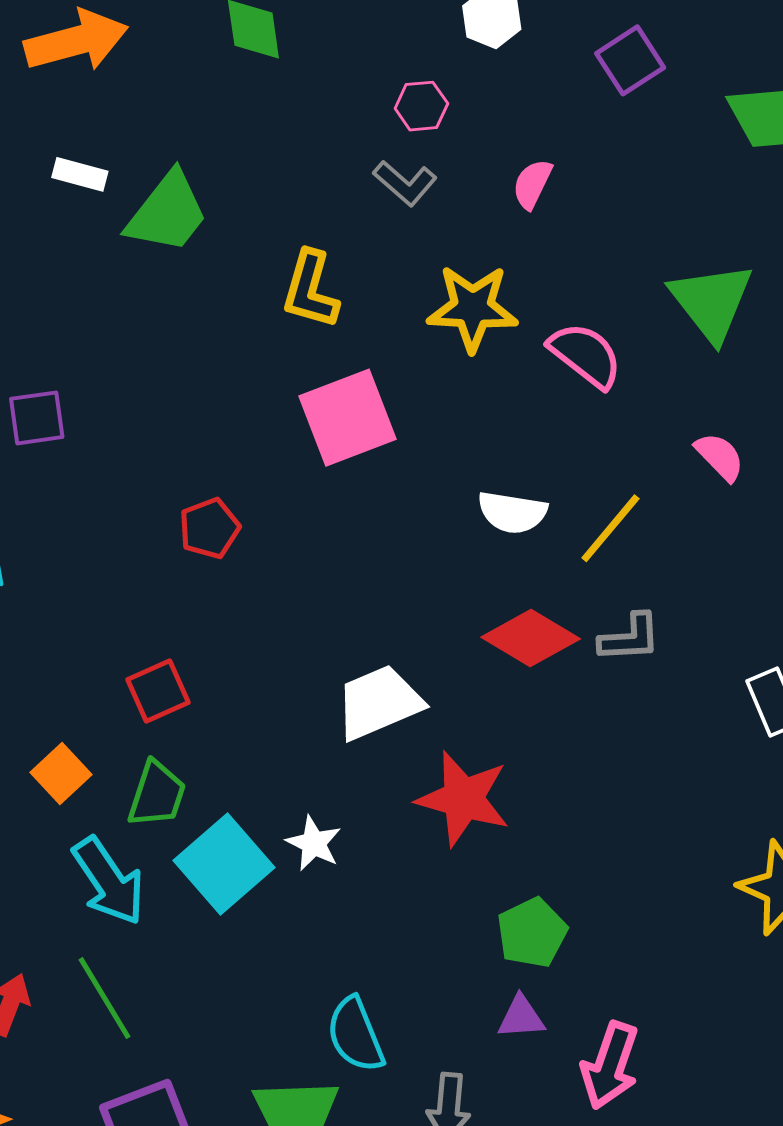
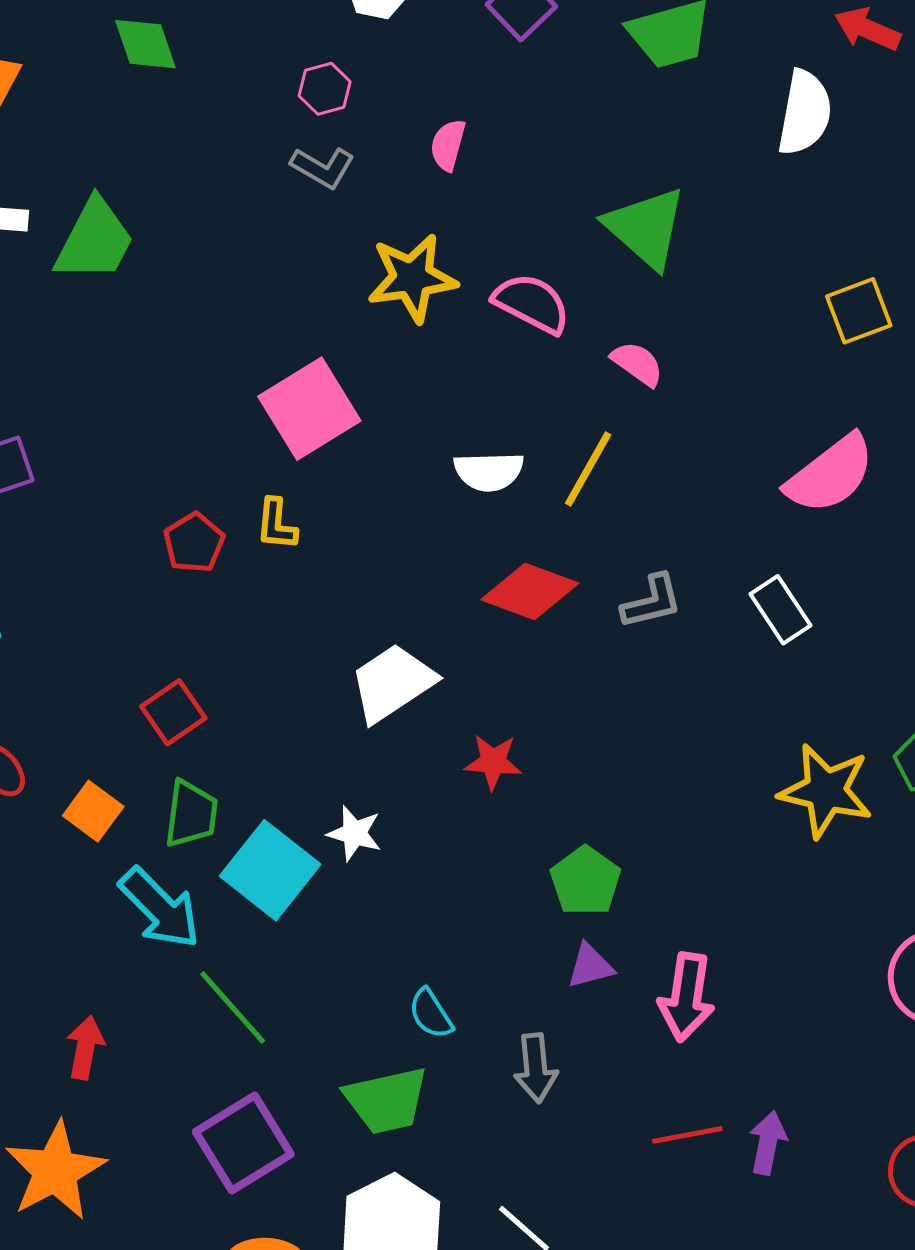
yellow L-shape: (310, 290) -> (276, 524), moved, size x0.7
pink semicircle: (720, 457) -> (637, 364), moved
gray L-shape: (630, 638) -> (652, 602), moved
red star: (463, 799) -> (493, 762), size x0.6
green line: (104, 998) -> (233, 1007), moved
cyan semicircle: (356, 1035) -> (431, 1014), size x0.7

